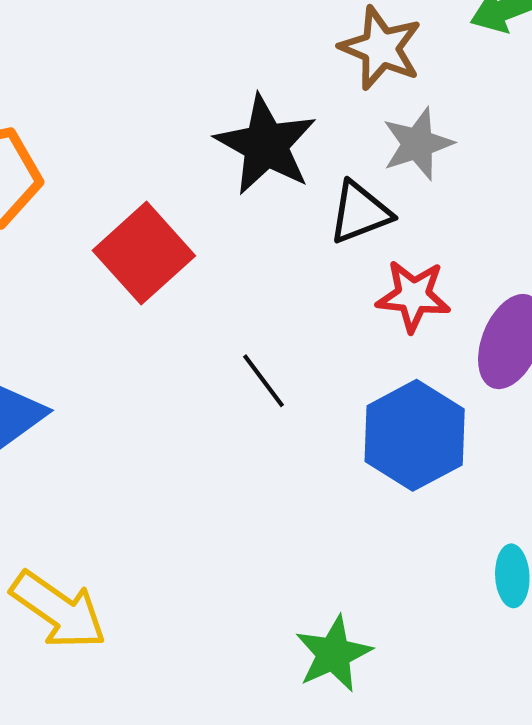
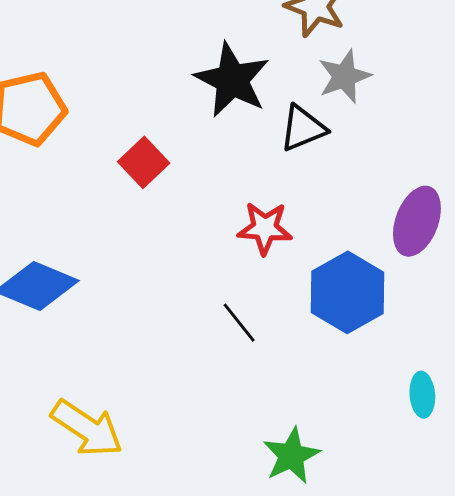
red square: (144, 253) -> (144, 162), size x0.7
red star: (413, 296) -> (265, 228), moved
black line: (264, 381) -> (239, 323), moved

